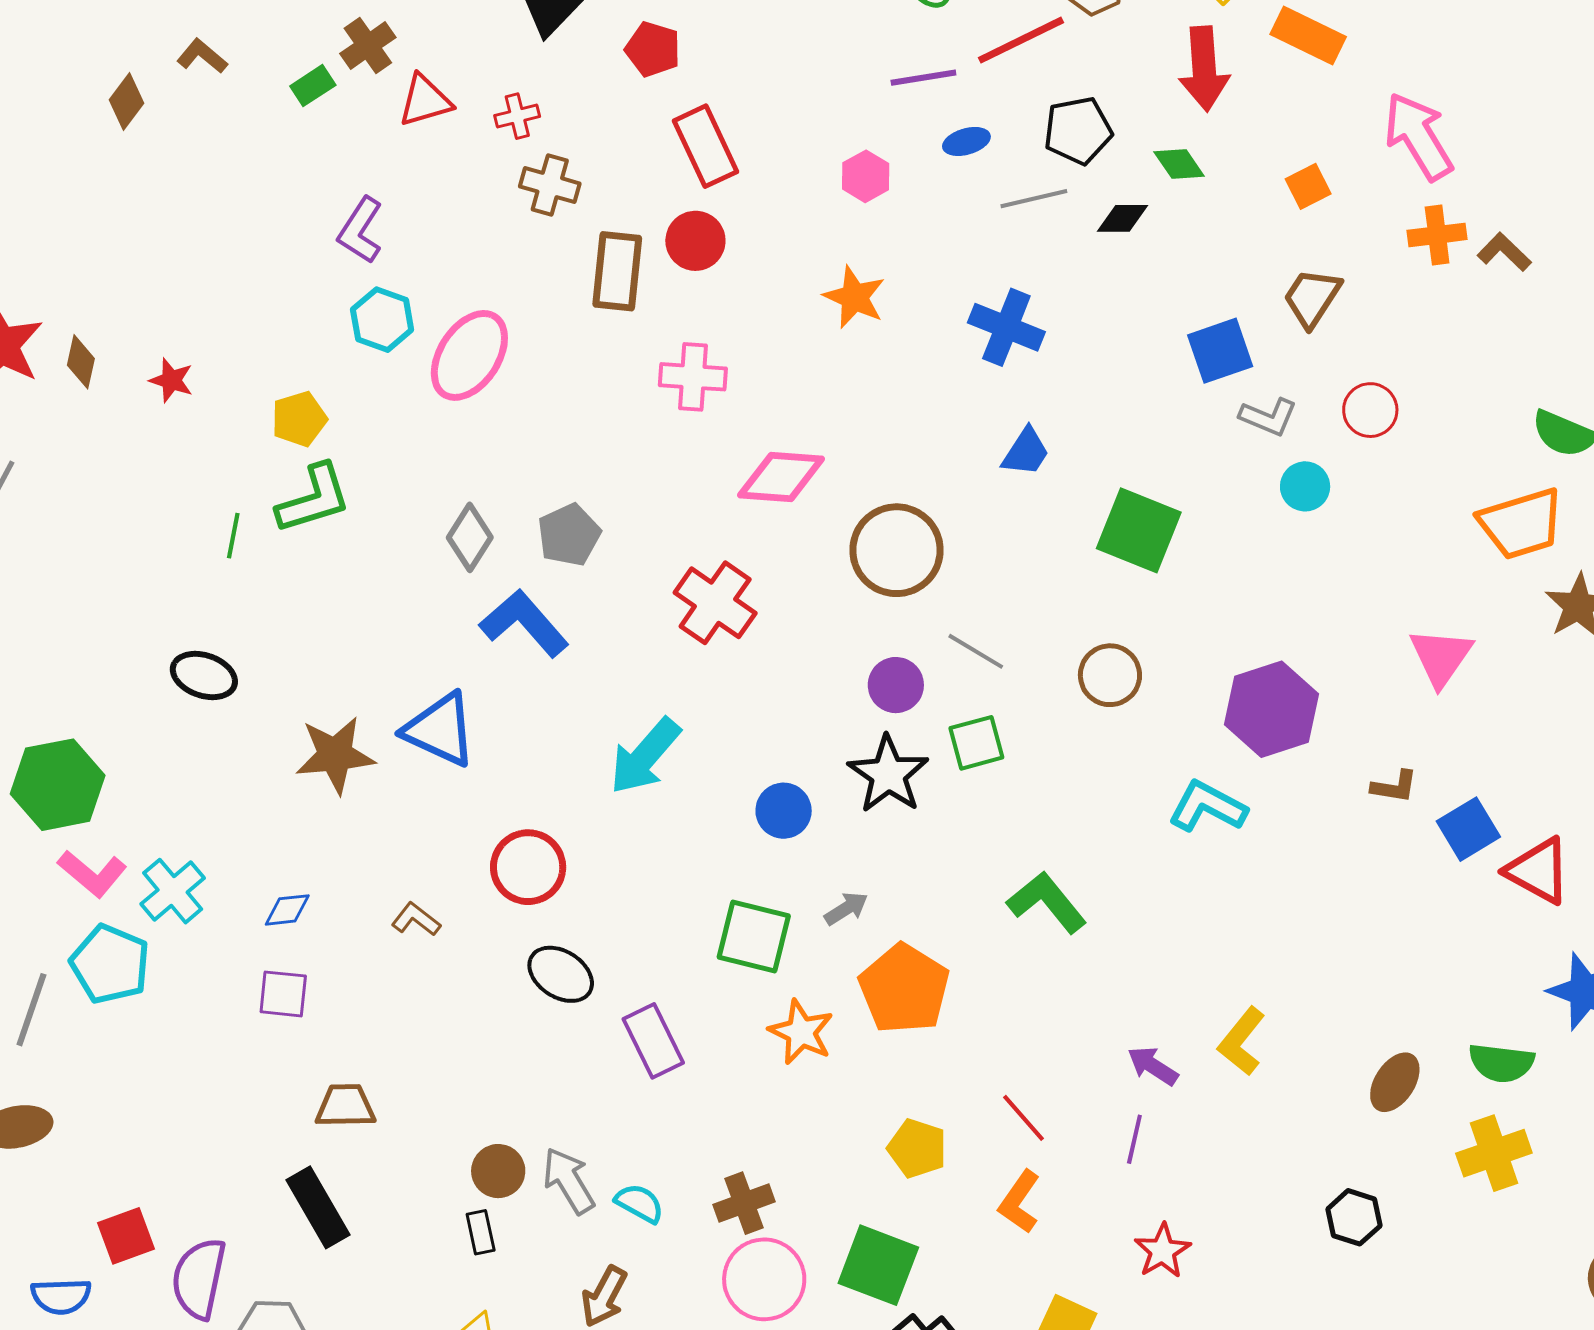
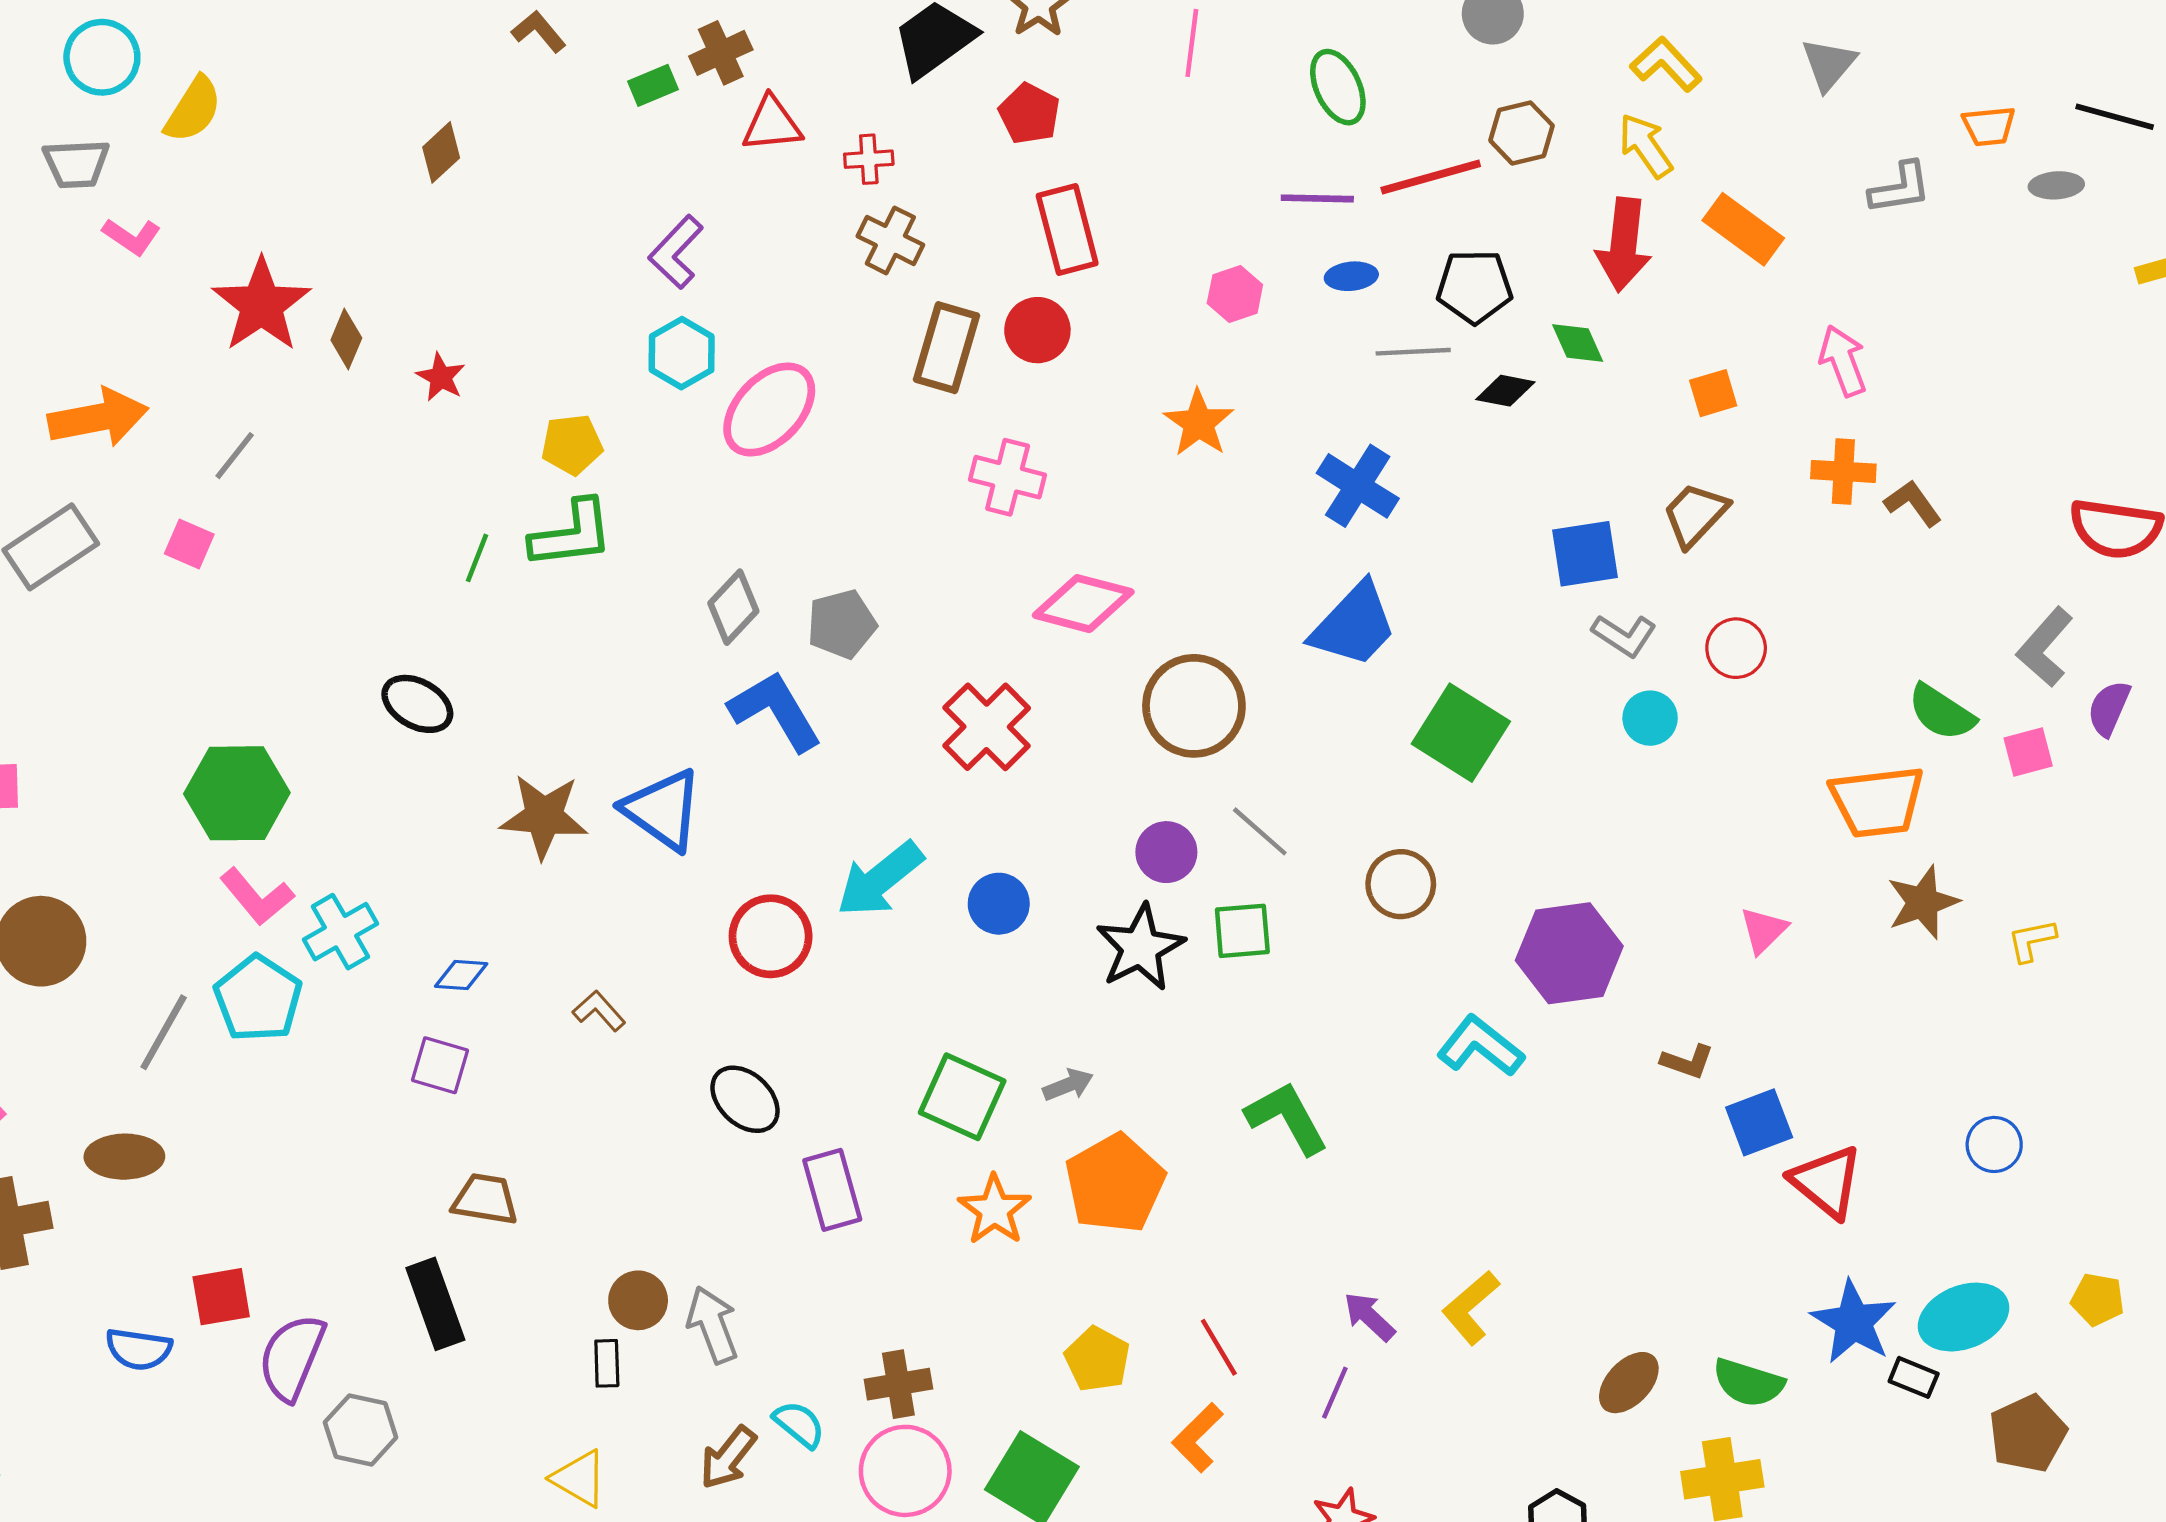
brown diamond: (126, 101) -> (441, 152), moved
pink arrow: (1418, 136) -> (1843, 361), size x0.7
blue trapezoid: (1026, 452) -> (1354, 625), size x1.6
pink triangle: (1441, 657) -> (1764, 930), size x0.7
blue circle: (784, 811) -> (999, 904), moved
red circle: (528, 867) -> (771, 936), moved
cyan semicircle: (639, 1203) -> (799, 1424), moved

